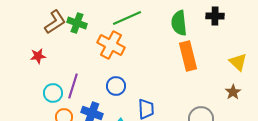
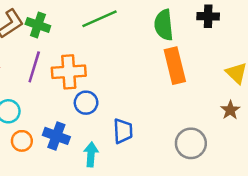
orange cross: (111, 45) -> (69, 72), moved, turned -32
purple line: (73, 86) -> (34, 67), moved

